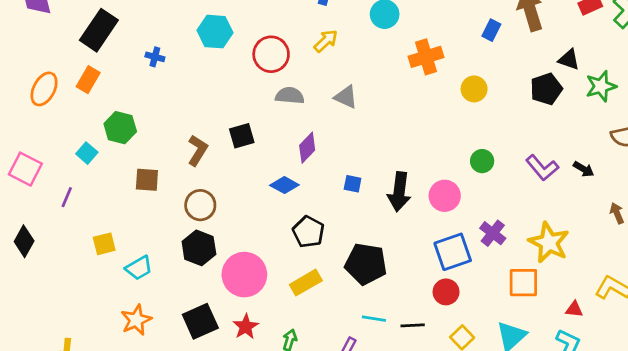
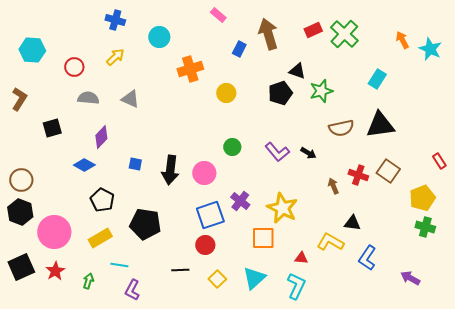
red circle: (271, 54) -> (74, 67), size x0.7
brown L-shape: (198, 150) -> (19, 99), moved
cyan line: (374, 319) -> (119, 265), moved

